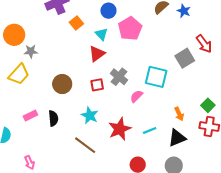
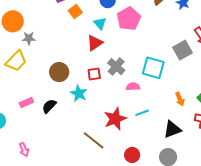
pink semicircle: (136, 96) -> (133, 87), turned 40
orange arrow: (179, 114) -> (180, 99), moved
cyan star: (90, 115) -> (79, 93), moved
black semicircle: (53, 118) -> (49, 106), turned -133
cyan line: (150, 130) -> (142, 113), moved
brown line: (85, 145) -> (94, 140), moved

